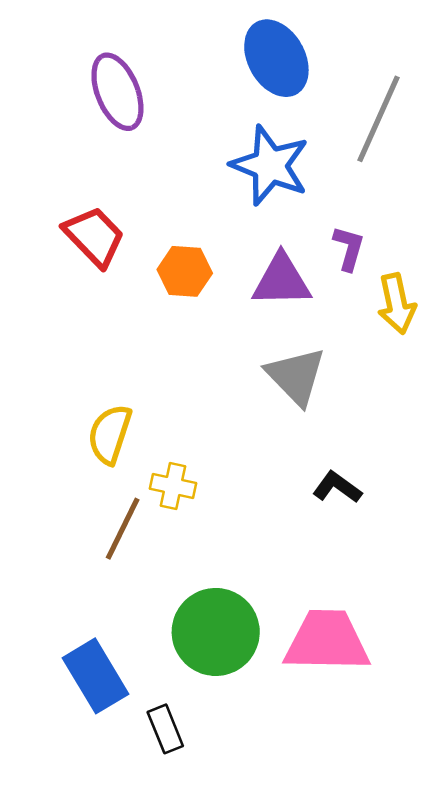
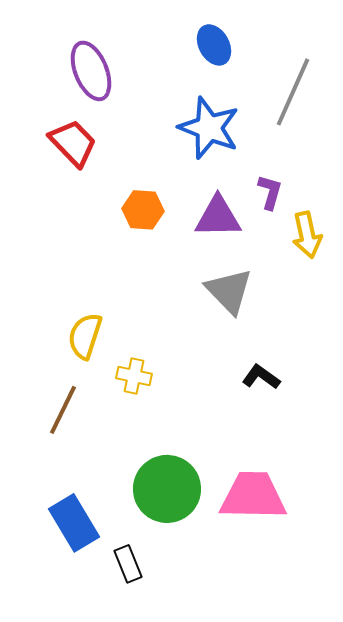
blue ellipse: (276, 58) -> (214, 45), size x0.7
red trapezoid: (94, 237) -> (73, 143), moved
brown line: (123, 529) -> (63, 410), moved

